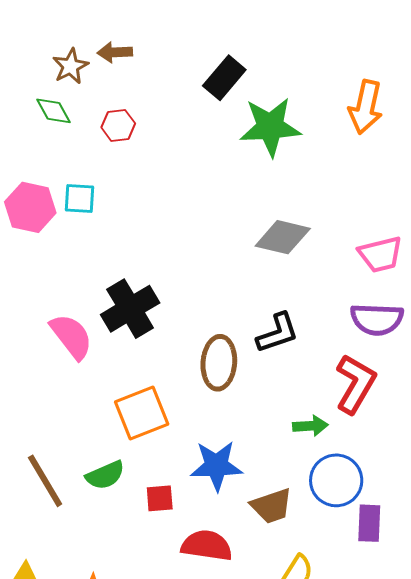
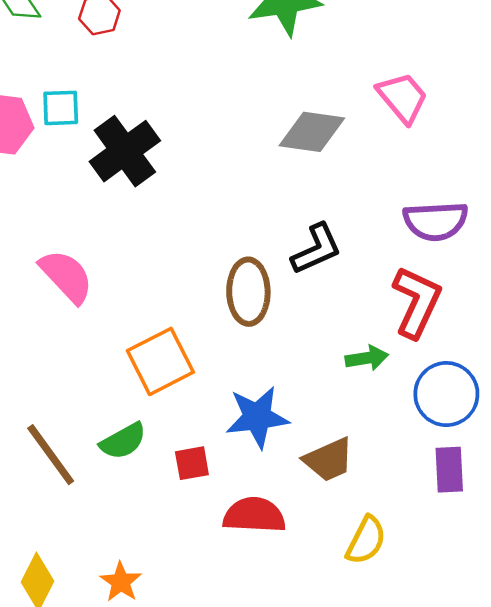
pink trapezoid: (380, 254) -> (402, 97), moved, turned -111
black cross: (130, 309) -> (125, 151), moved
blue circle: (336, 480) -> (446, 394), moved

